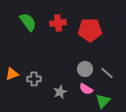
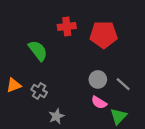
green semicircle: (28, 22) -> (38, 51), moved
gray cross: (34, 79) -> (39, 91), turned 32
gray star: (60, 92) -> (56, 116), moved

